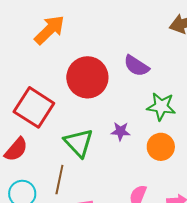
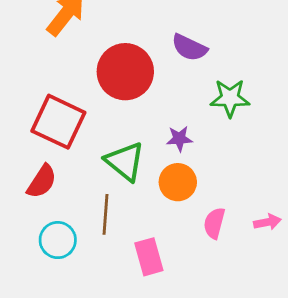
orange circle: (161, 147) -> (178, 182), moved

